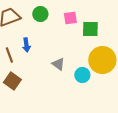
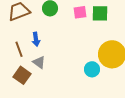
green square: (90, 29) -> (100, 13), moved
gray triangle: (58, 64) -> (39, 62), moved

